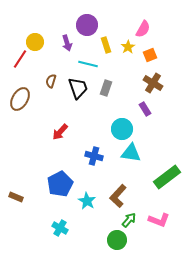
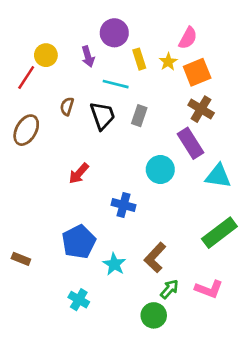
orange square: (150, 55) -> (197, 72), size x1.5
purple rectangle: (145, 109) -> (191, 143), size x1.6
cyan triangle: (131, 153) -> (218, 176), moved

